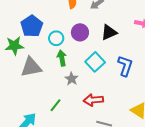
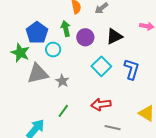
cyan circle: (56, 38) -> (53, 49), moved
green star: (14, 46) -> (20, 53), turned 30
green arrow: (62, 58) -> (66, 29), moved
gray star: (72, 79) -> (62, 81), moved

